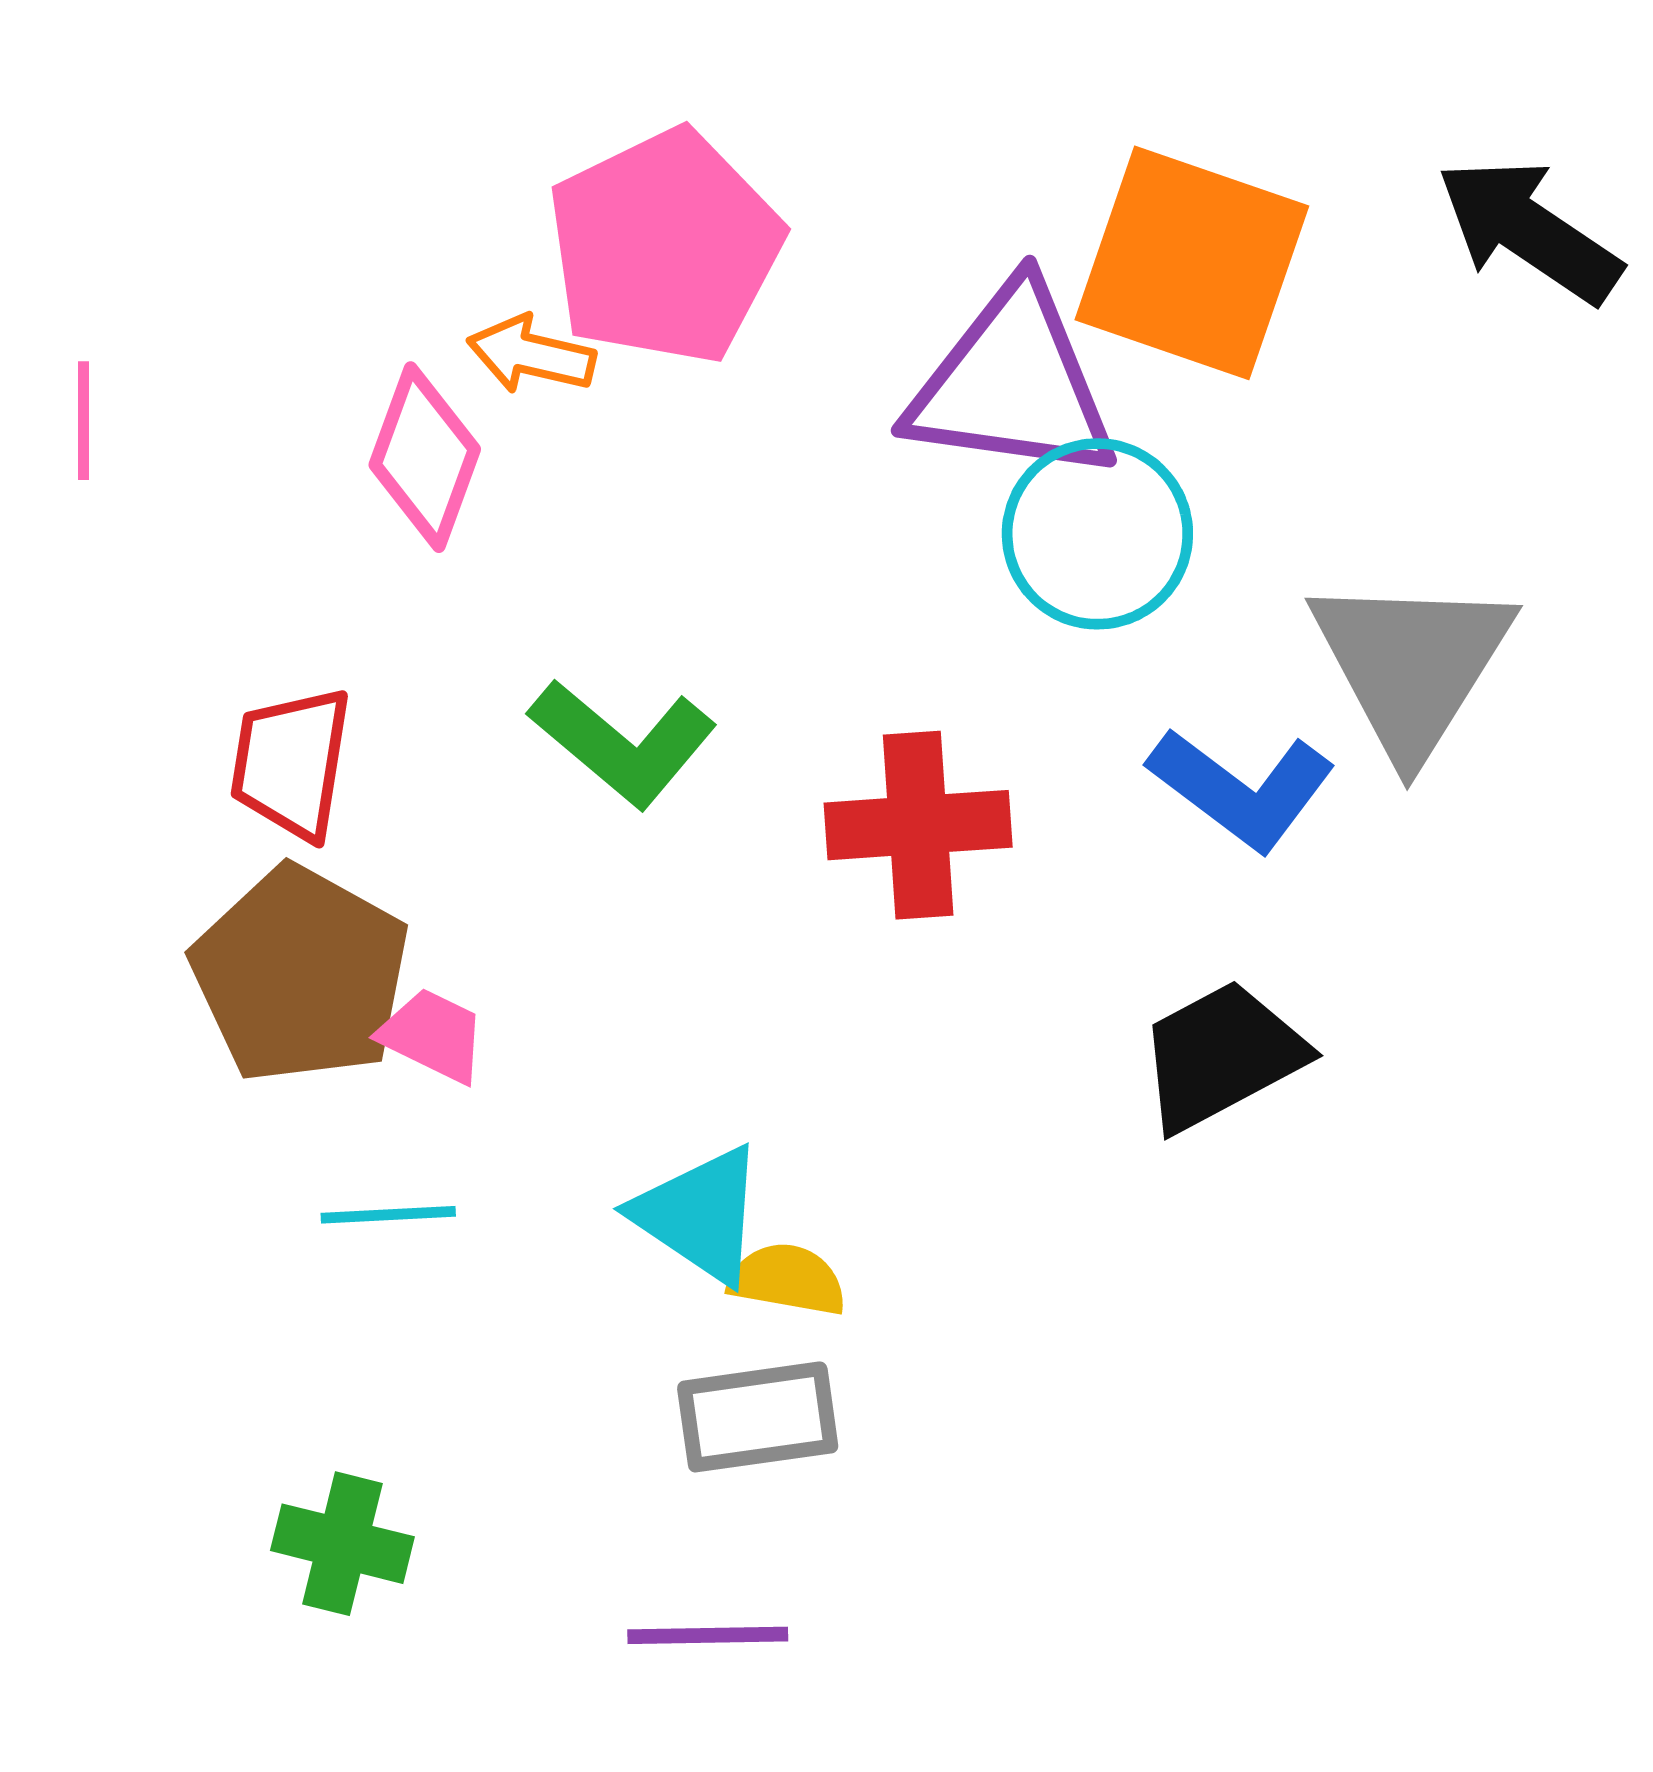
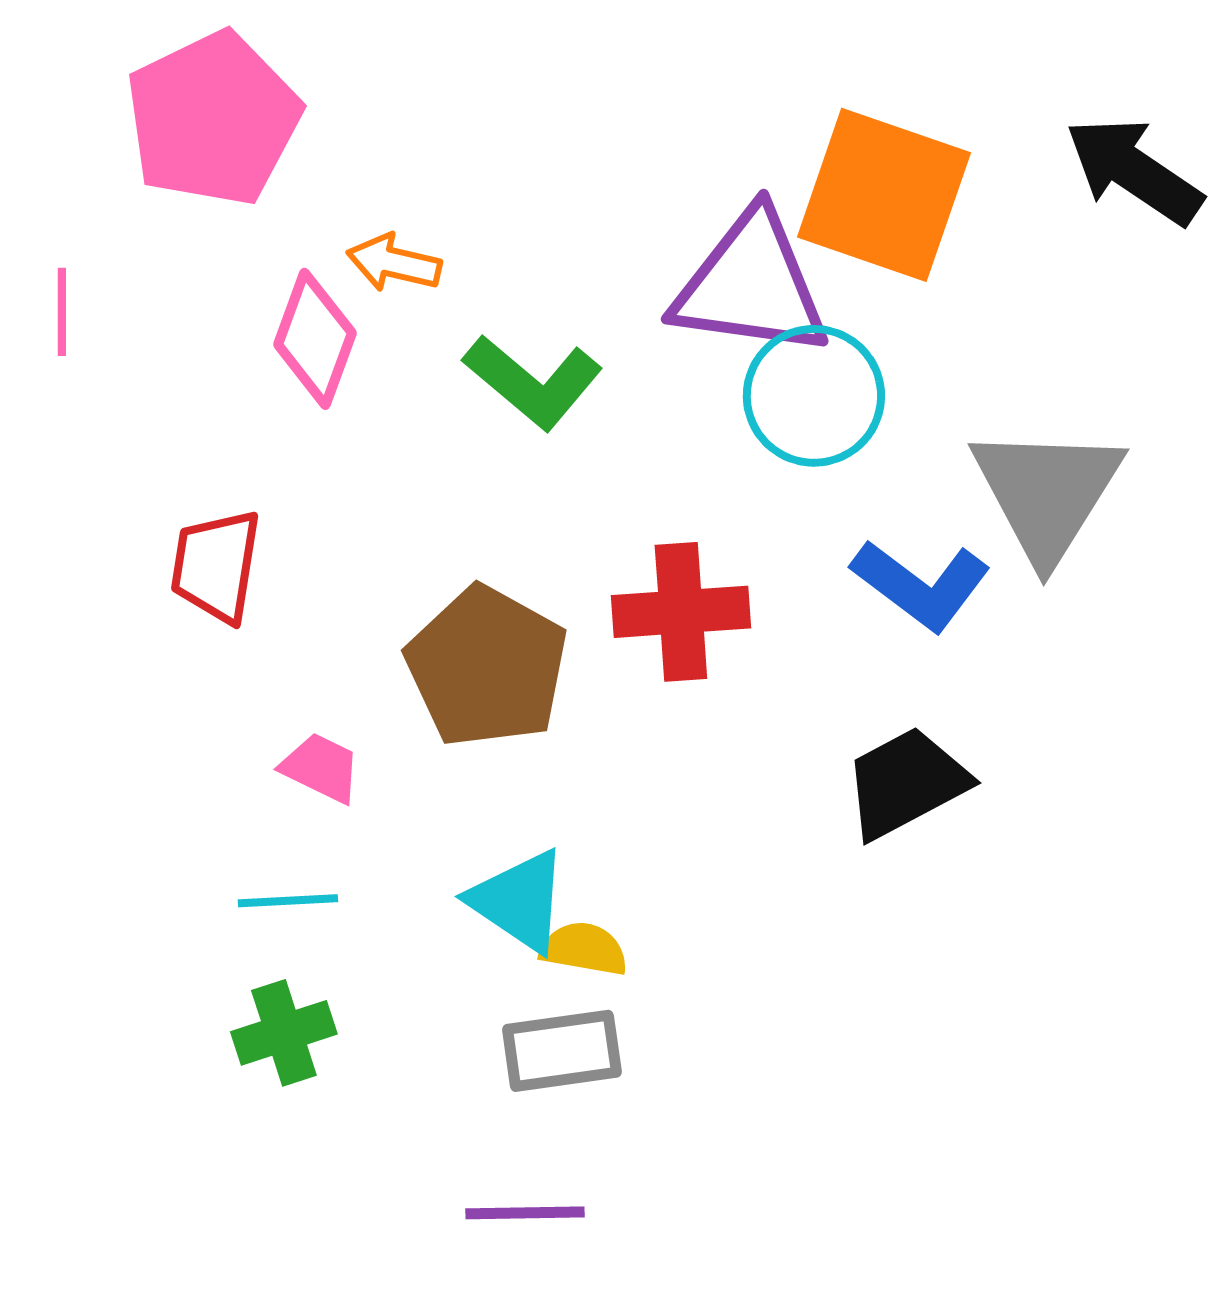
pink pentagon: (665, 247) -> (213, 119), moved
green L-shape: (623, 743) -> (533, 382), moved
brown pentagon: (301, 975) -> (487, 667), moved
green cross: (342, 1544) -> (284, 1033), moved, turned -32

